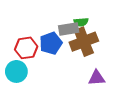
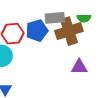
green semicircle: (81, 22) -> (84, 18), moved

